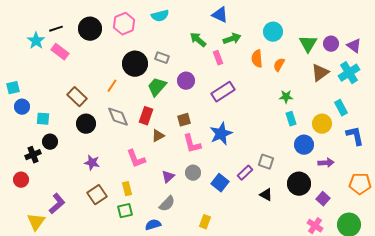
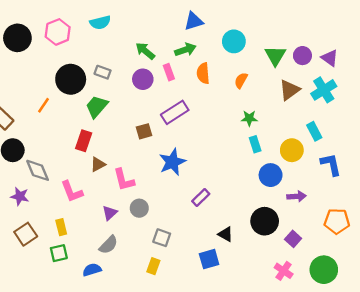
blue triangle: (220, 15) -> (194, 21), moved, turned -42
orange semicircle: (257, 59) -> (203, 73), moved
purple circle: (186, 81) -> (143, 79), moved
gray diamond: (118, 117) -> (38, 170), moved
brown square: (184, 120) -> (144, 131), moved
pink L-shape: (192, 144) -> (124, 180), moved
gray square: (266, 162) -> (162, 238), moved
purple rectangle: (245, 173) -> (201, 198), moved
blue square: (220, 183) -> (209, 259), moved, turned 36

